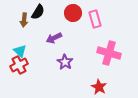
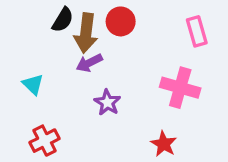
pink rectangle: (95, 19) -> (197, 31), moved
brown arrow: (24, 20) -> (86, 33), moved, size x1.6
red cross: (19, 65) -> (45, 141), moved

